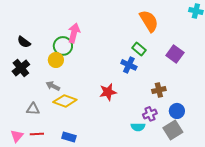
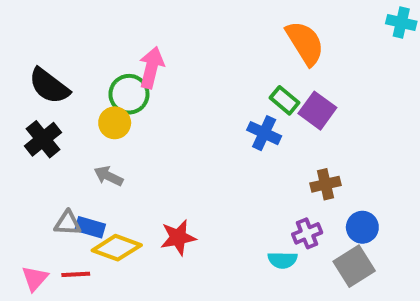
black semicircle: (24, 42) -> (49, 86), size x1.5
purple square: (175, 54) -> (317, 111), moved
red star: (108, 92) -> (178, 237), moved
yellow diamond: (65, 101) -> (117, 248), moved
blue rectangle: (69, 137) -> (90, 227), moved

